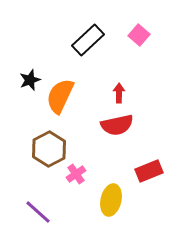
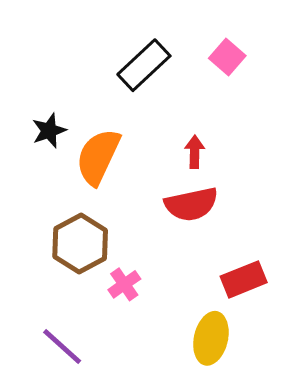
yellow ellipse: (111, 200) -> (211, 338), moved

